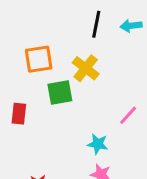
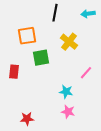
black line: (96, 24) -> (55, 13), moved
yellow cross: (86, 68) -> (69, 42), moved

